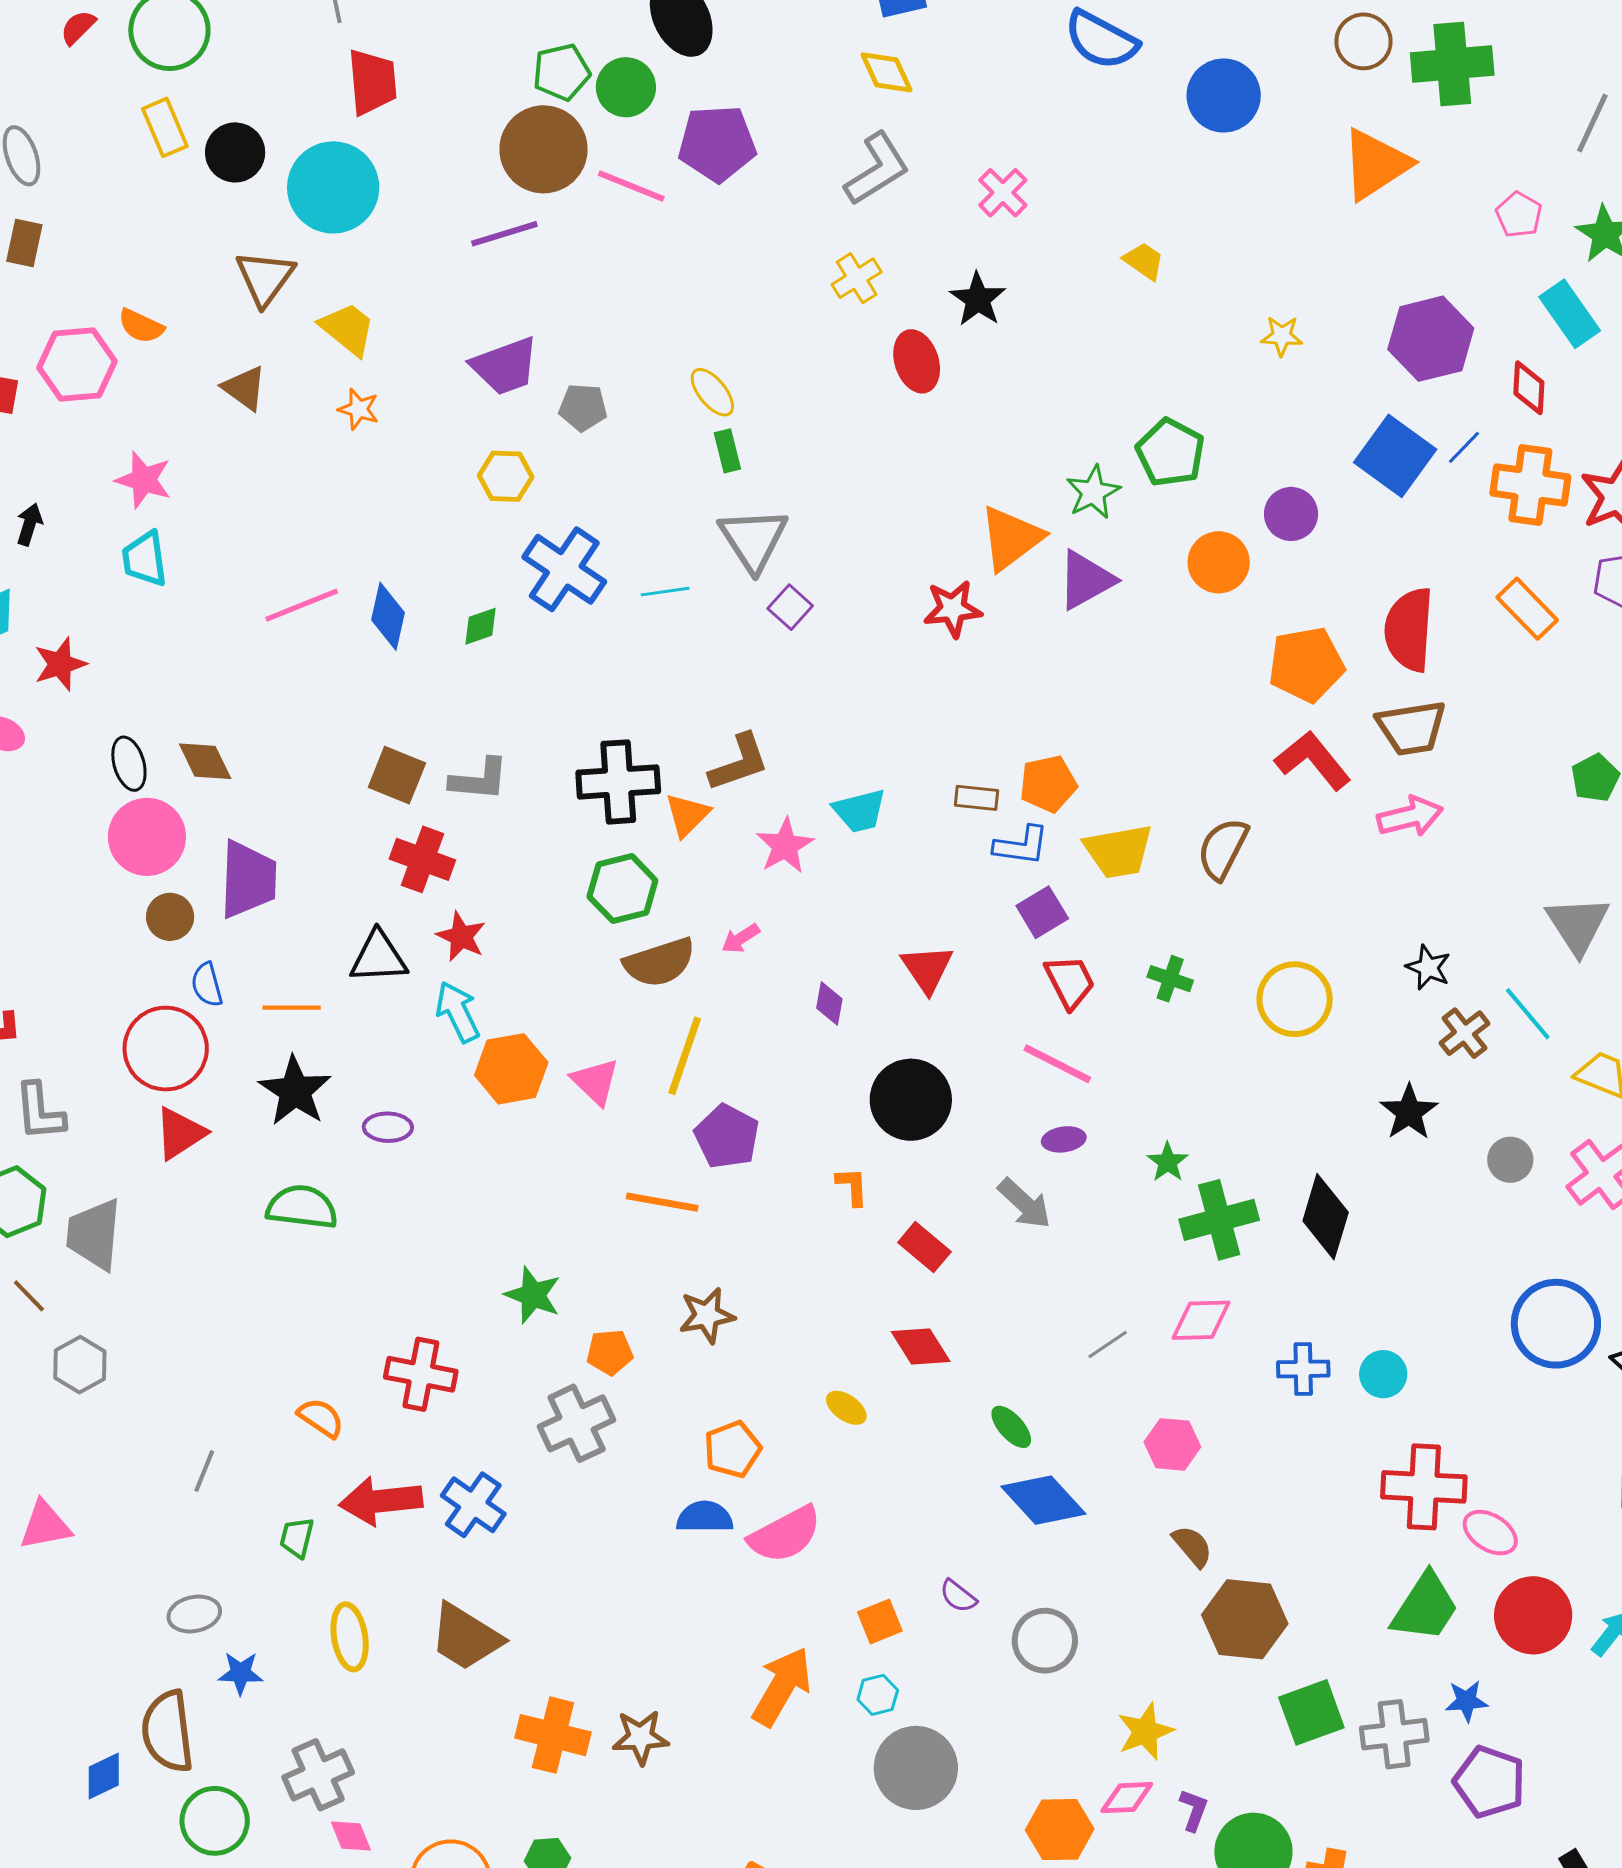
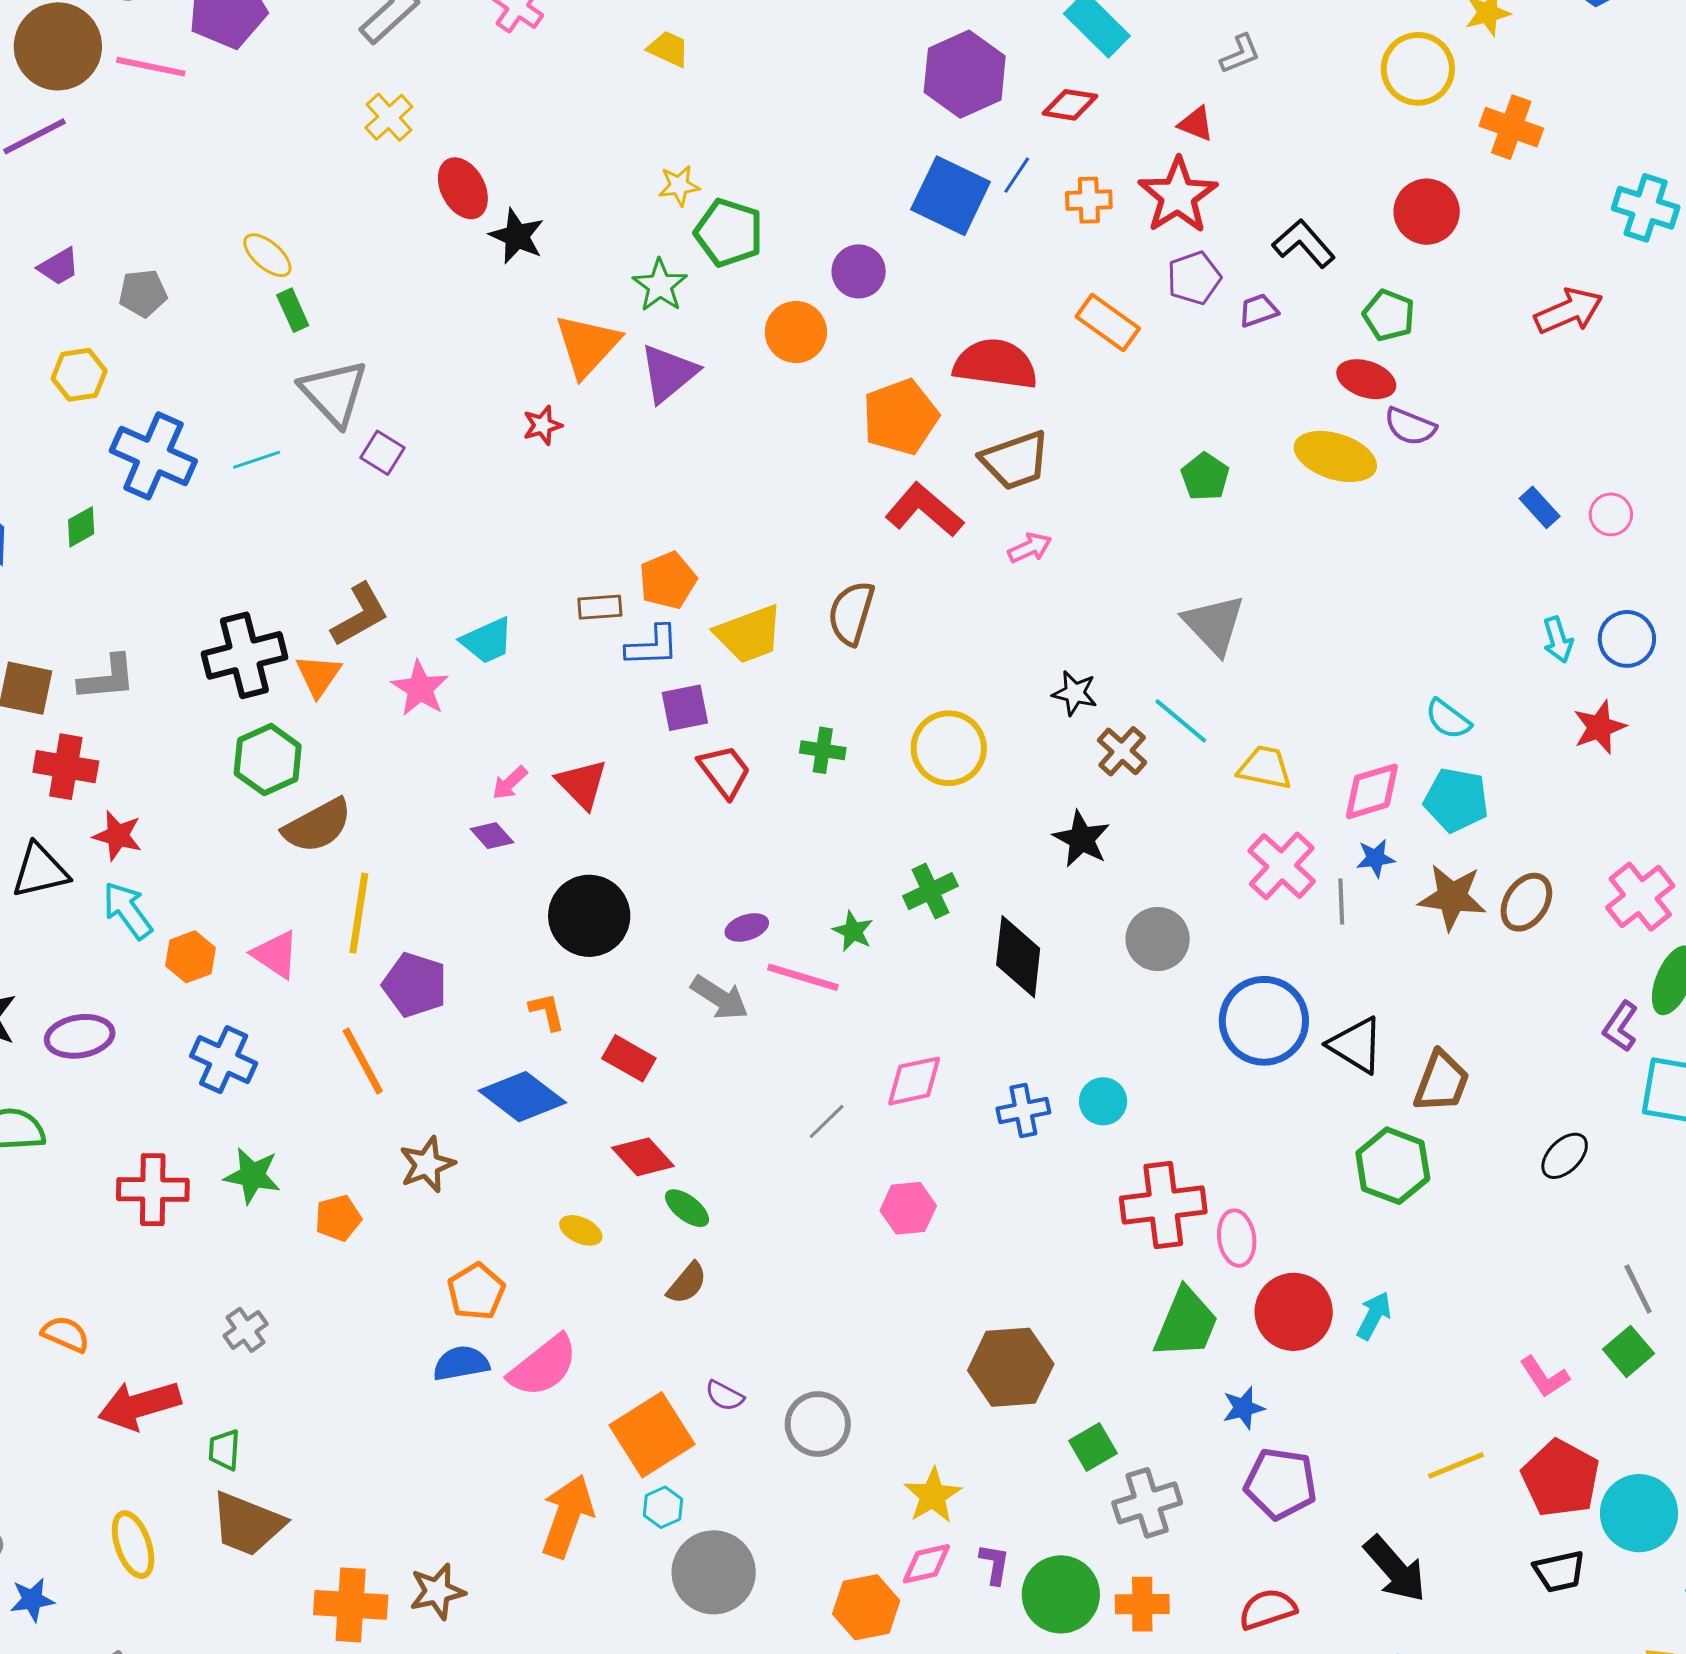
black star: (978, 299) -> (517, 236), moved
yellow star: (1282, 336) -> (679, 186), moved
purple trapezoid: (505, 366) -> (59, 267), size x0.6
red diamond: (1529, 388) -> (1070, 105), turned -74
orange cross: (1530, 485) -> (1089, 200), size x0.6
red star: (953, 609) -> (542, 425), size x0.7
red semicircle: (1409, 629) -> (995, 364), turned 104
pink arrow: (1410, 816) -> (1030, 548), size x0.7
purple square: (1042, 912) -> (685, 708), turned 30
pink arrow: (741, 938) -> (510, 783), moved
purple diamond: (829, 1003) -> (492, 836), turned -42
pink line: (1057, 1064) -> (803, 977), moved
orange hexagon: (511, 1069) -> (191, 957), size x0.7
purple ellipse: (388, 1127) -> (80, 1036), size x1.4
gray circle: (1510, 1160) -> (1158, 939), moved, size x1.4
orange line: (662, 1202) -> (363, 1061), turned 62
green cross: (1219, 1220) -> (930, 891), moved, size x0.7
red cross: (421, 1374) -> (153, 1190), moved
gray cross: (577, 1423) -> (246, 1330), moved, size x0.6
green ellipse: (1011, 1427) -> (687, 1208), moved
blue diamond: (1043, 1500) -> (522, 1097), moved
blue cross: (473, 1505) -> (224, 1060), moved
pink ellipse: (1490, 1533) -> (1237, 1238), turned 60
green trapezoid: (297, 1538) -> (224, 1450), moved
brown semicircle: (1192, 1546) -> (687, 1283), moved, turned 90
orange square: (880, 1621) -> (652, 1435), size x1.8
green square: (1311, 1712) -> (1093, 1447), size x0.7
gray cross: (1394, 1734) -> (1147, 1503), moved

